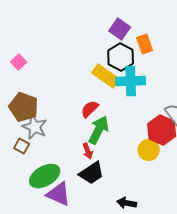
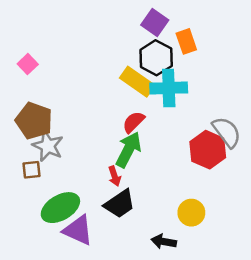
red semicircle: (90, 109) -> (133, 122), moved
brown square: (22, 146) -> (31, 170), turned -35
yellow circle: (149, 150) -> (191, 213), moved

